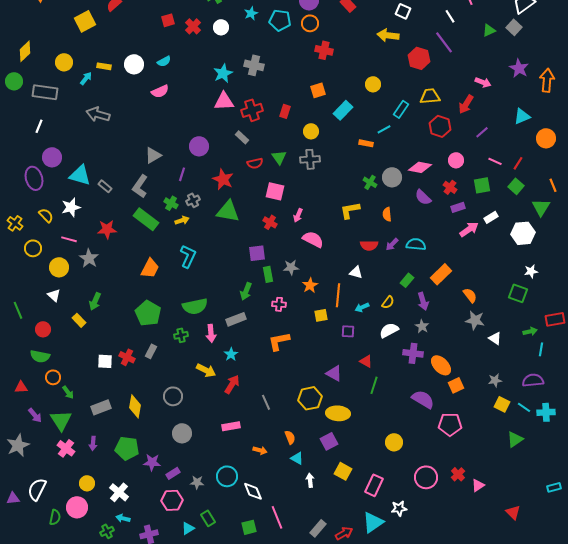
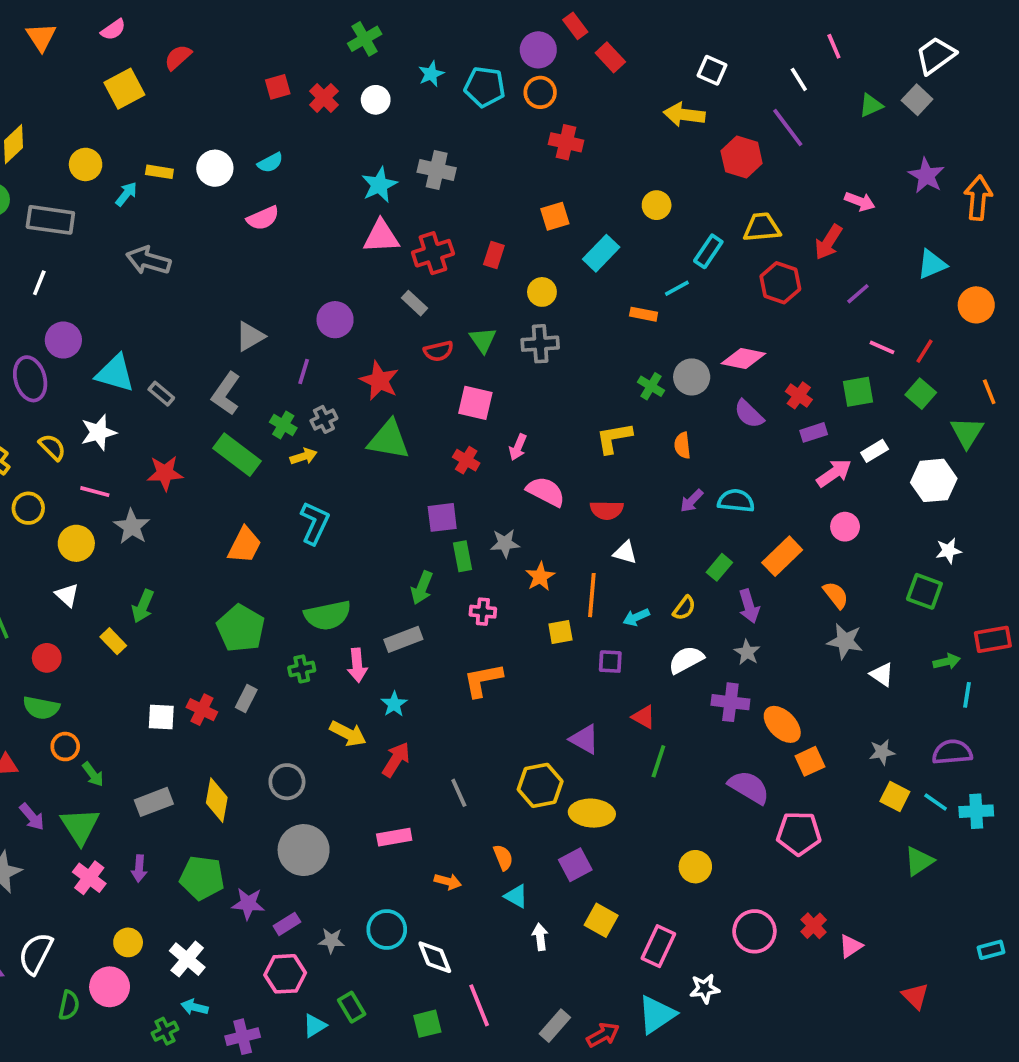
pink circle: (456, 160) -> (845, 527), moved
red semicircle: (369, 245) -> (607, 510), moved
gray circle: (182, 433) -> (304, 850), size x1.4

